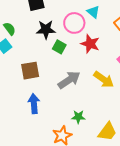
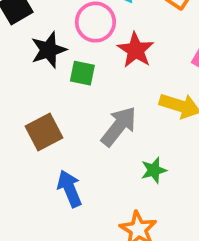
red star: (90, 44) -> (136, 50), turned 30
green star: (78, 117) -> (154, 170), moved

